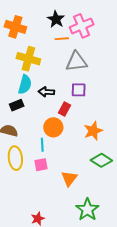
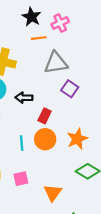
pink cross: (82, 26) -> (60, 23), size x0.7
purple square: (79, 90) -> (70, 89), moved, turned 35
orange circle: (53, 127) -> (45, 139), moved
cyan line: (42, 145) -> (22, 143), moved

